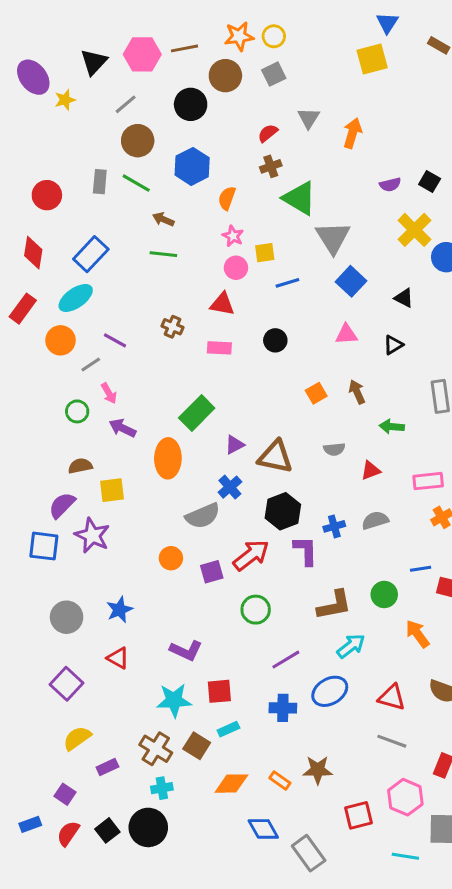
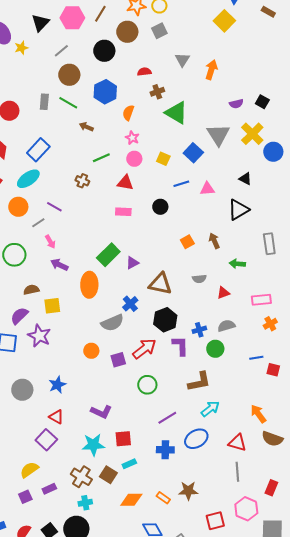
brown line: (185, 48) -> (100, 14), turned -48
yellow square: (372, 59) -> (224, 21), turned -30
red semicircle: (268, 133) -> (144, 72), moved, turned 32
gray triangle: (333, 237) -> (218, 135), moved
yellow square: (265, 253) -> (163, 159), moved, turned 32
green line: (163, 254) -> (101, 158), moved, turned -30
blue square: (351, 281) -> (193, 153), moved
blue line: (287, 283) -> (181, 184), moved
brown cross: (172, 327) -> (82, 181), moved
pink triangle: (346, 334) -> (207, 189), moved
black triangle: (393, 345) -> (238, 210), size x1.6
green circle: (77, 411) -> (14, 255), moved, size x1.5
purple triangle: (234, 445) -> (132, 263), moved
green circle: (384, 594) -> (215, 349), moved
orange arrow: (418, 634) -> (258, 414), moved
purple square: (67, 684) -> (46, 440), moved
gray line: (392, 741) -> (237, 472), turned 66
purple square: (65, 794) -> (25, 497), moved, turned 32

